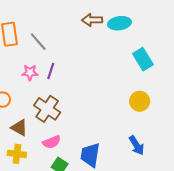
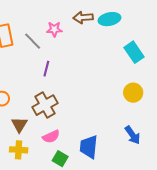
pink star: (30, 72) -> (54, 29), moved
brown cross: (47, 109) -> (45, 105), turned 30
brown triangle: (19, 128) -> (19, 125), turned 36

